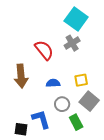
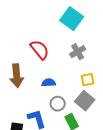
gray cross: (72, 43) -> (78, 52), moved
yellow square: (81, 80) -> (88, 80), moved

